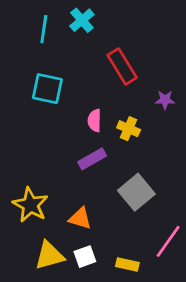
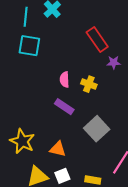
red rectangle: (122, 66) -> (97, 39), moved
cyan square: (47, 89) -> (29, 46), moved
purple rectangle: (92, 159) -> (64, 107), turned 66

